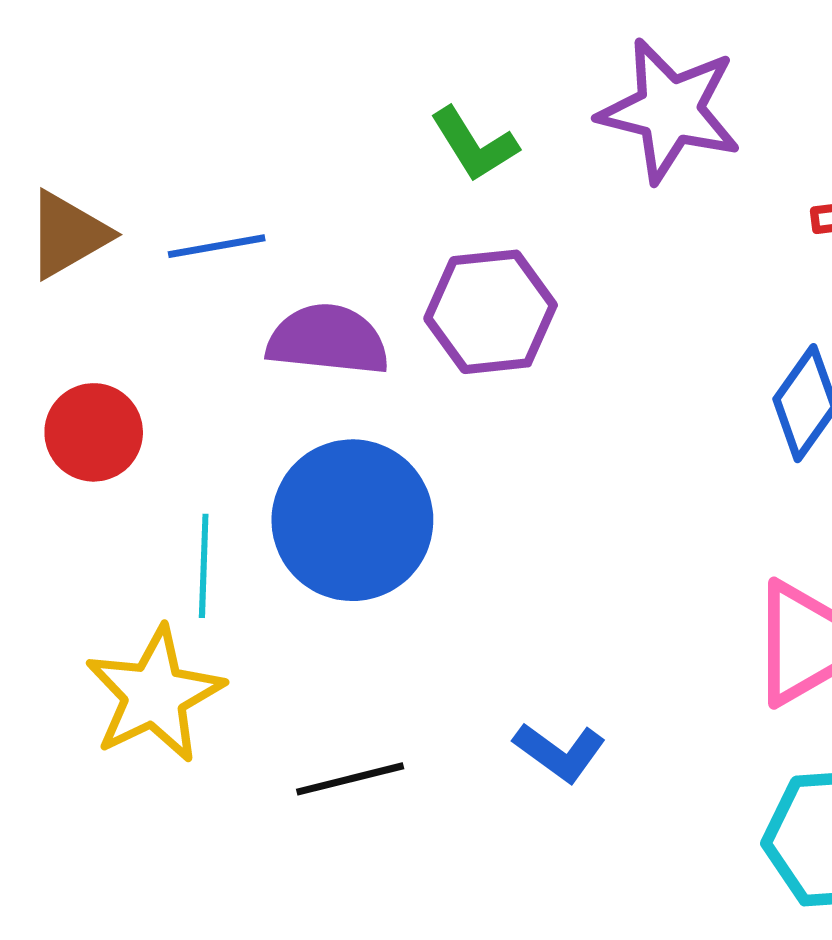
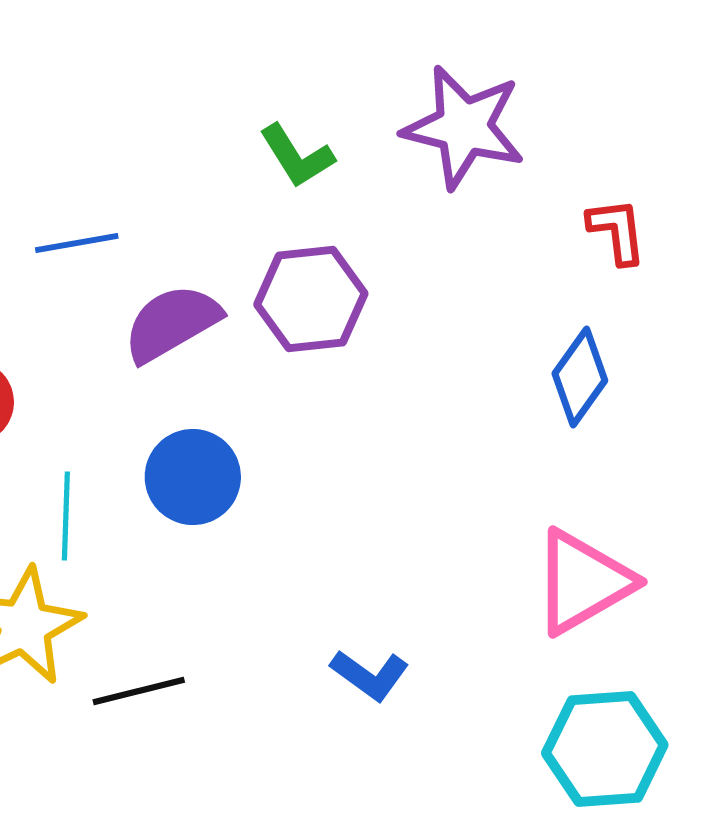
purple semicircle: (328, 340) -> (172, 323), turned -36
blue circle: (352, 520) -> (193, 477), size x0.7
black line: (350, 779) -> (139, 691), moved

